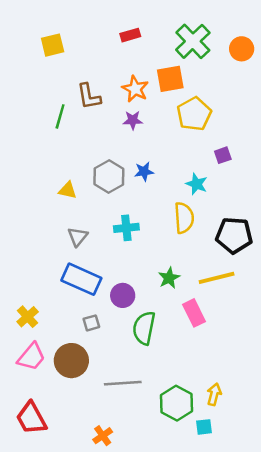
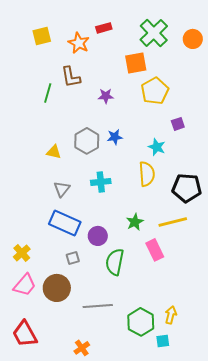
orange star: (135, 89) -> (79, 43), moved

